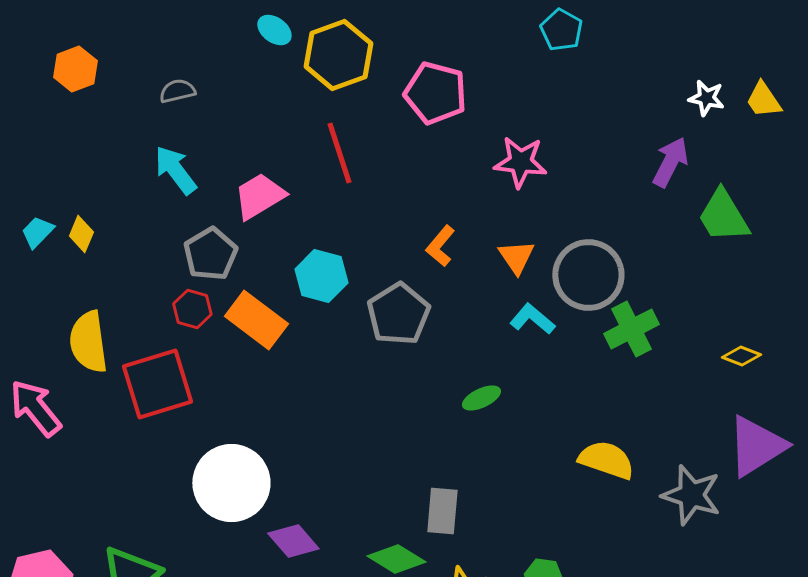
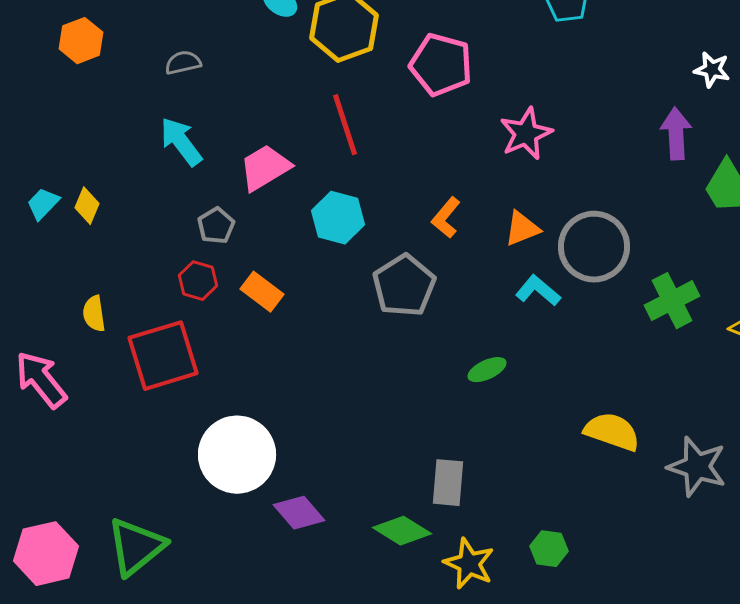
pink star: (520, 162) -> (526, 134), turned -30
purple arrow: (670, 162) -> (676, 134), turned -30
gray pentagon: (210, 254) -> (216, 226), size x0.7
orange triangle: (516, 257) -> (522, 229), turned 42
cyan hexagon: (321, 276) -> (338, 218), moved
orange rectangle: (256, 320) -> (262, 292), size x0.7
green cross: (631, 329) -> (672, 301), moved
yellow semicircle: (88, 342) -> (94, 314), size x0.6

